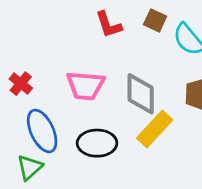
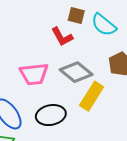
red L-shape: (109, 25) -> (62, 37), moved
gray diamond: (141, 94) -> (76, 72), turned -40

